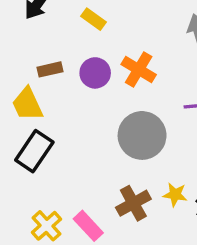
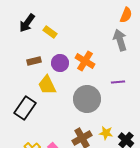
yellow rectangle: (93, 19) -> (50, 32), moved
yellow trapezoid: (27, 104) -> (47, 85), moved

